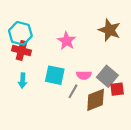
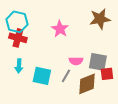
brown star: (110, 30) -> (100, 19), turned -30
cyan square: (55, 75) -> (42, 76), moved
gray square: (107, 76) -> (98, 62), turned -30

